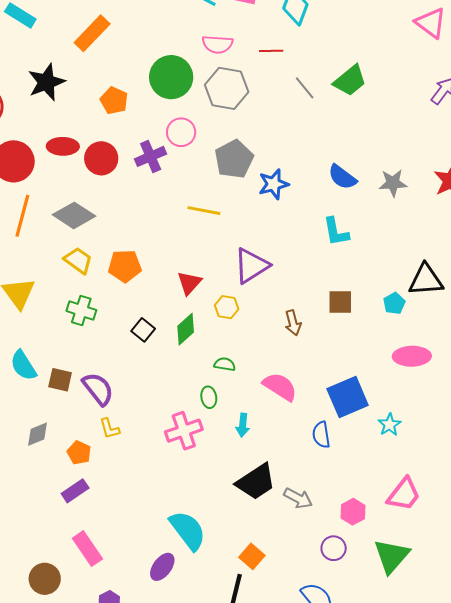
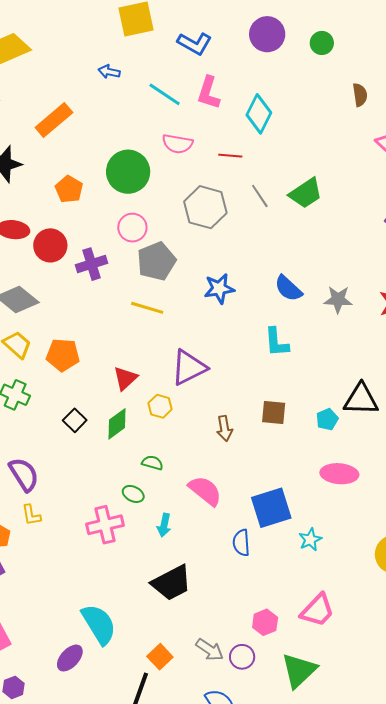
gray hexagon: (227, 88) -> (205, 207), moved
purple cross: (151, 156) -> (92, 264), moved
gray pentagon: (234, 159) -> (156, 261), moved
green ellipse: (209, 397) -> (133, 494), turned -60
gray arrow: (298, 498) -> (210, 650), moved

